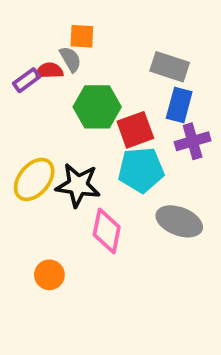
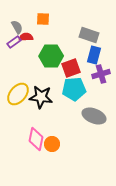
gray semicircle: (70, 59) -> (17, 27), moved
pink diamond: (107, 231) -> (36, 139), moved
orange circle: (49, 275) -> (52, 144), moved

